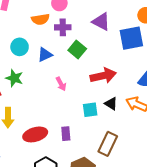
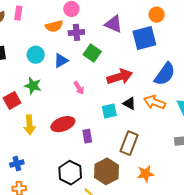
red ellipse: (35, 134) -> (63, 124), moved

